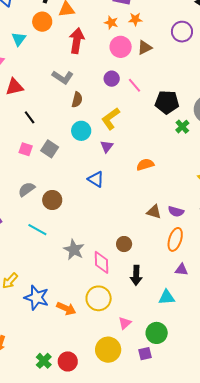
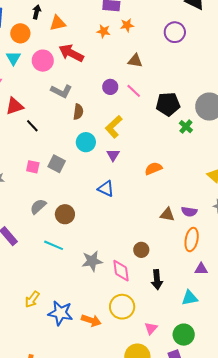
orange circle: (42, 22) -> (20, 33), moved
red arrow: (77, 41) -> (71, 53), turned -65
pink circle: (121, 47) -> (43, 61), moved
brown triangle: (145, 48) -> (135, 61), moved, turned 42
black line: (30, 117) -> (32, 126), moved
gray star: (74, 250) -> (92, 261), turned -30

